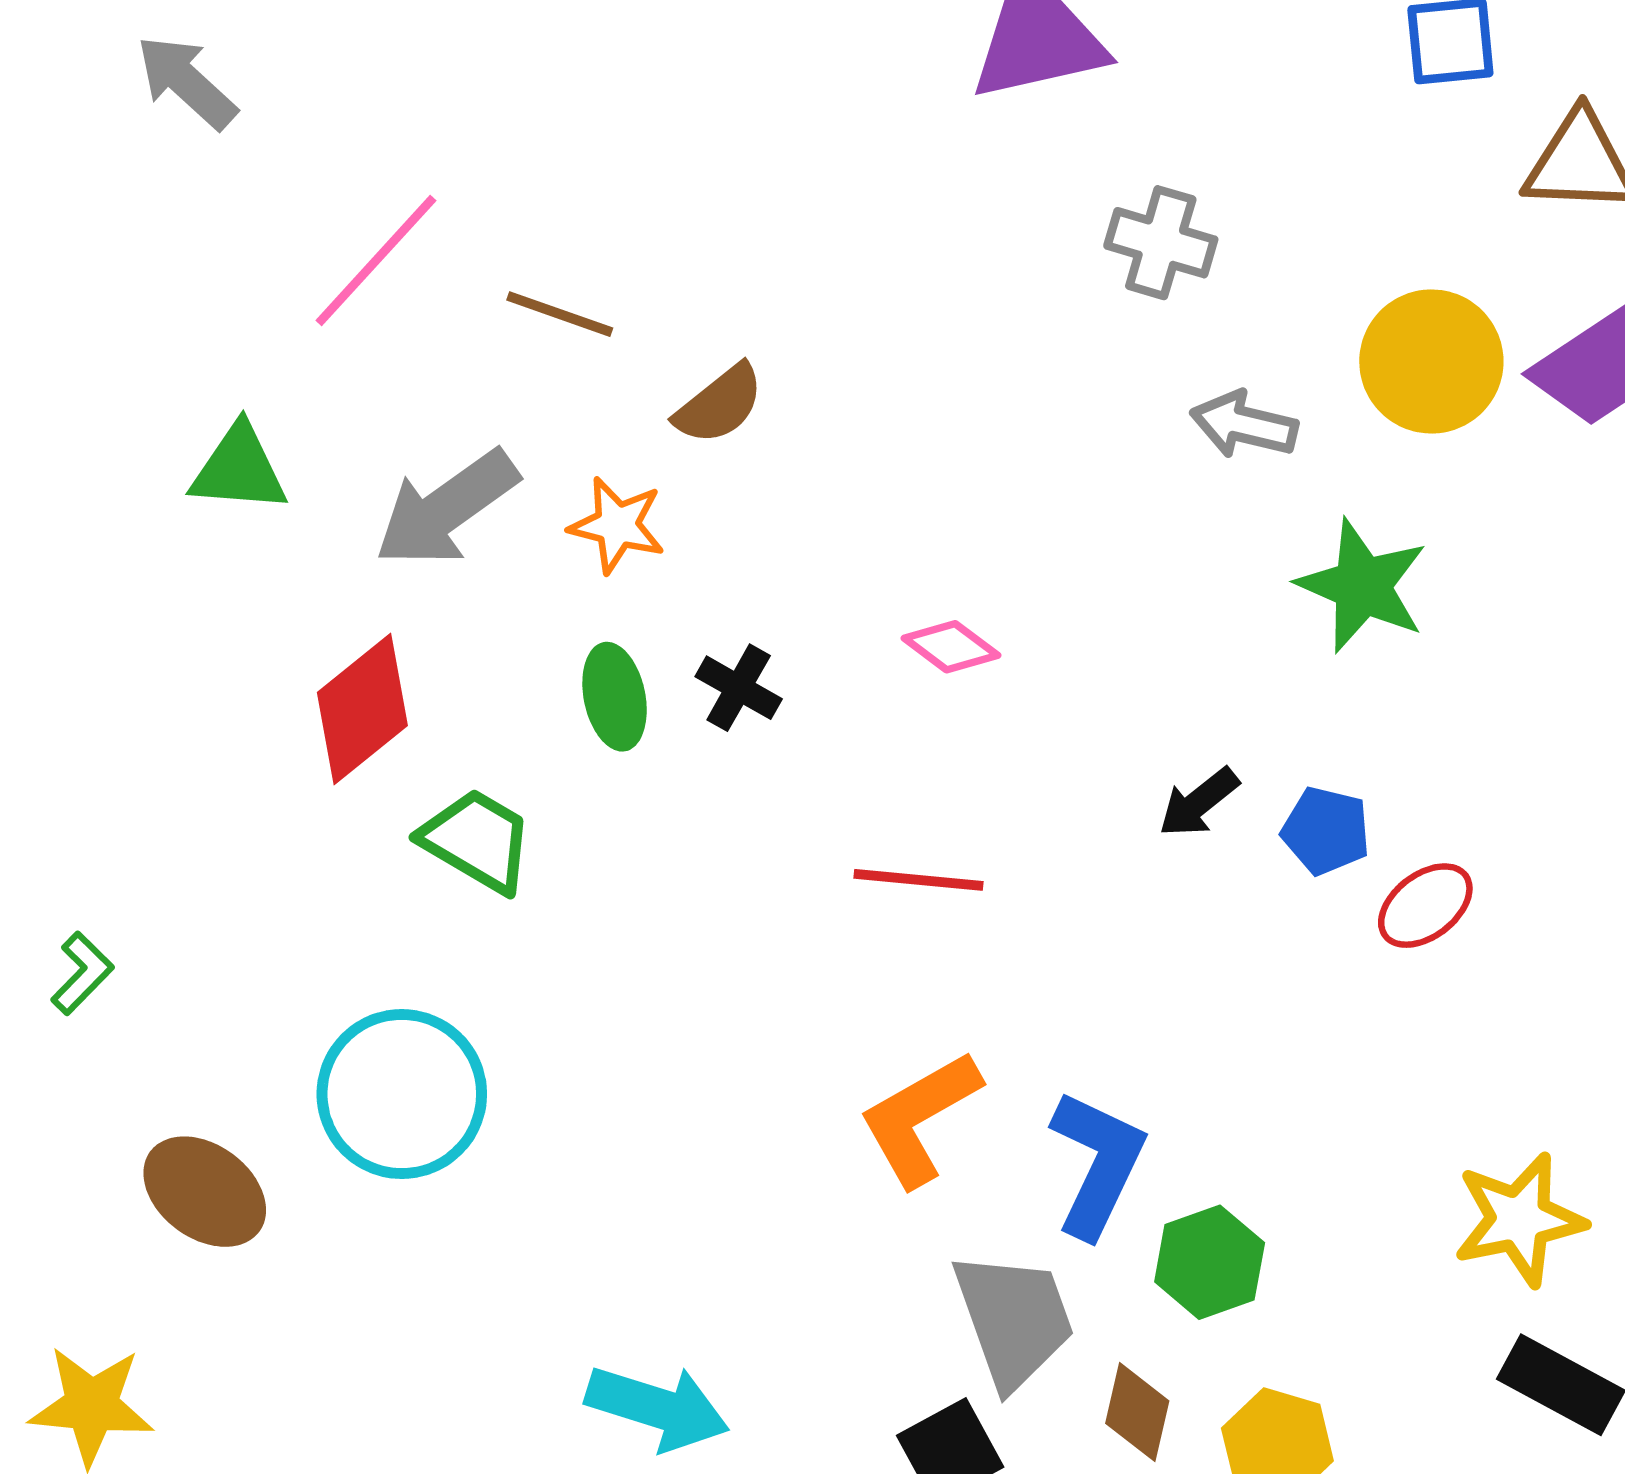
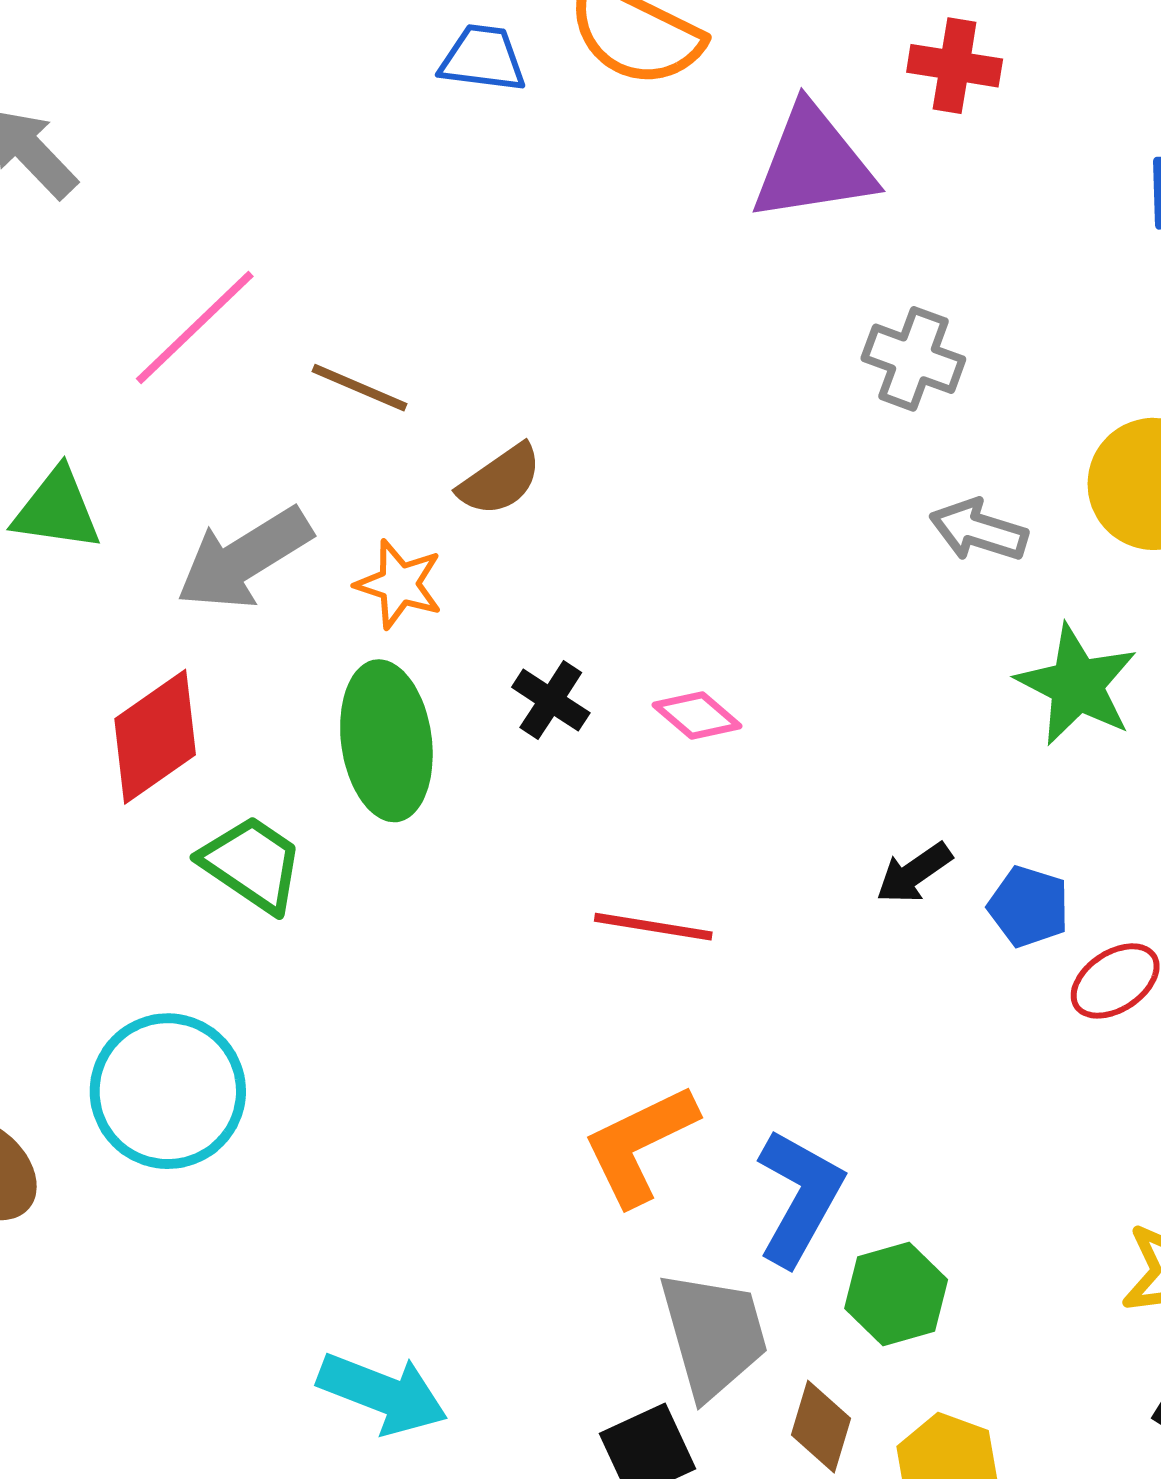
black cross: (739, 688) -> (551, 700), moved
green ellipse: (615, 697) -> (386, 741), size x1.6

